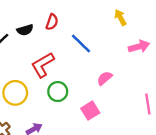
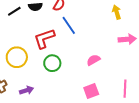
blue line: (81, 44) -> (69, 25), moved
pink square: (90, 111) -> (91, 91), moved

